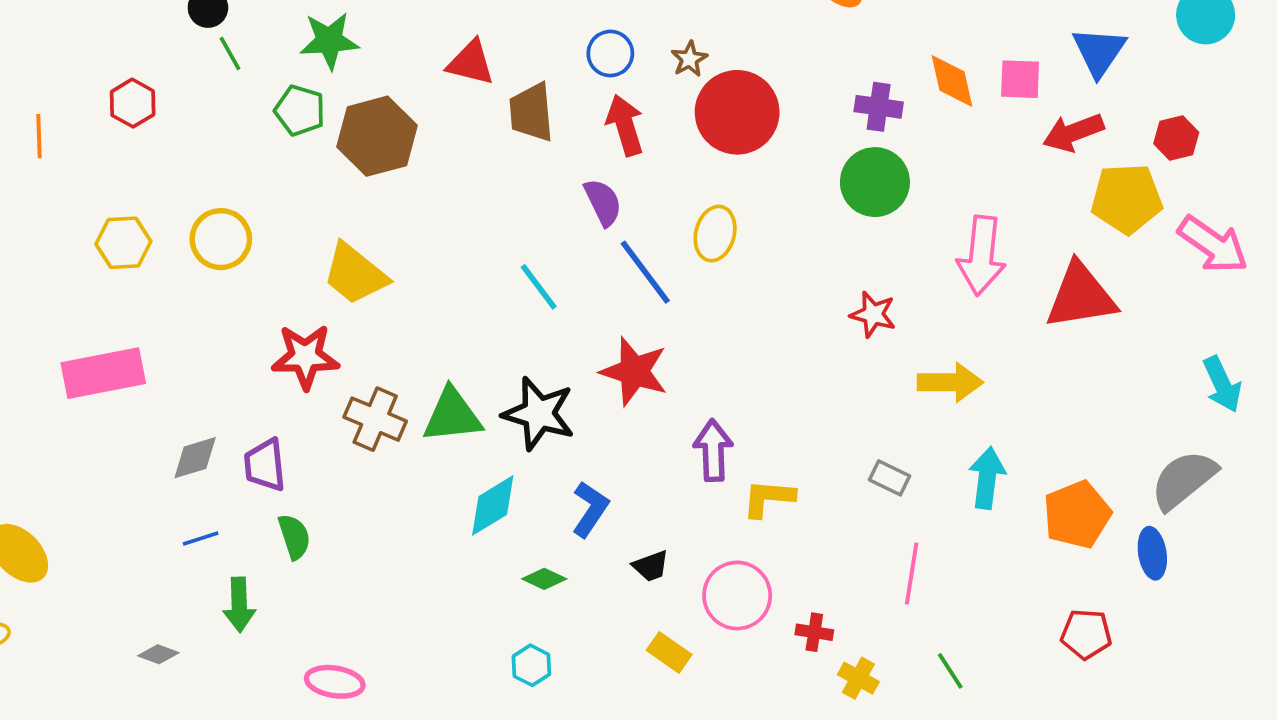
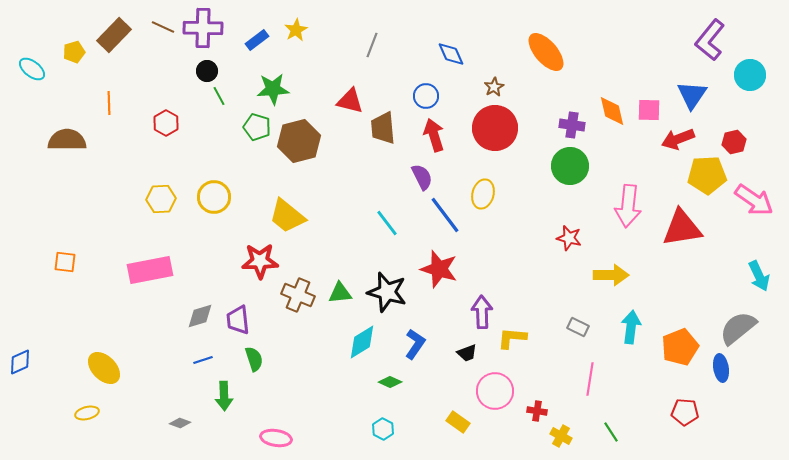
brown star: (689, 59) -> (494, 87), moved
orange line: (39, 136) -> (109, 103), moved
green triangle: (452, 415) -> (340, 293), size x0.7
black trapezoid: (651, 566) -> (467, 353), moved

